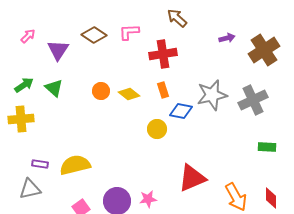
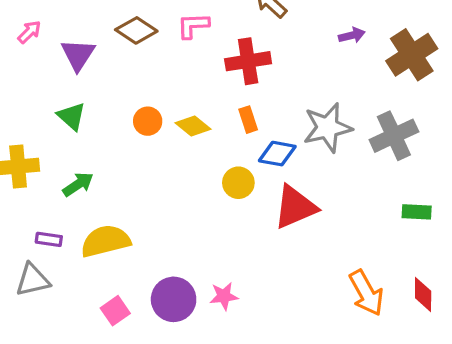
green arrow: (24, 85) -> (78, 184), moved
red triangle: (192, 178) -> (295, 207), moved

